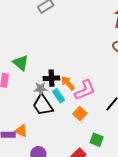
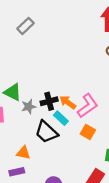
gray star: (41, 89) -> (29, 107), moved
orange triangle: (21, 131) -> (23, 153), moved

